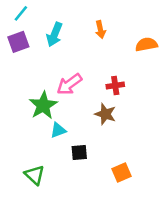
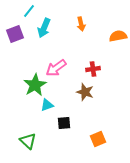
cyan line: (21, 13) -> (29, 11), moved

